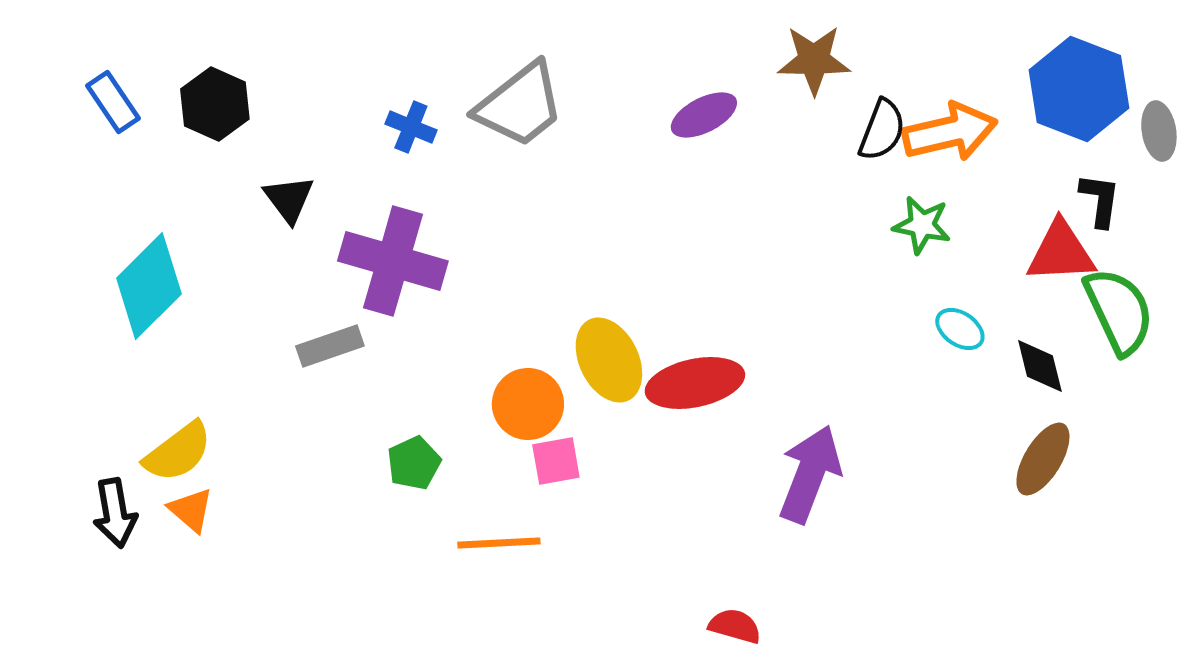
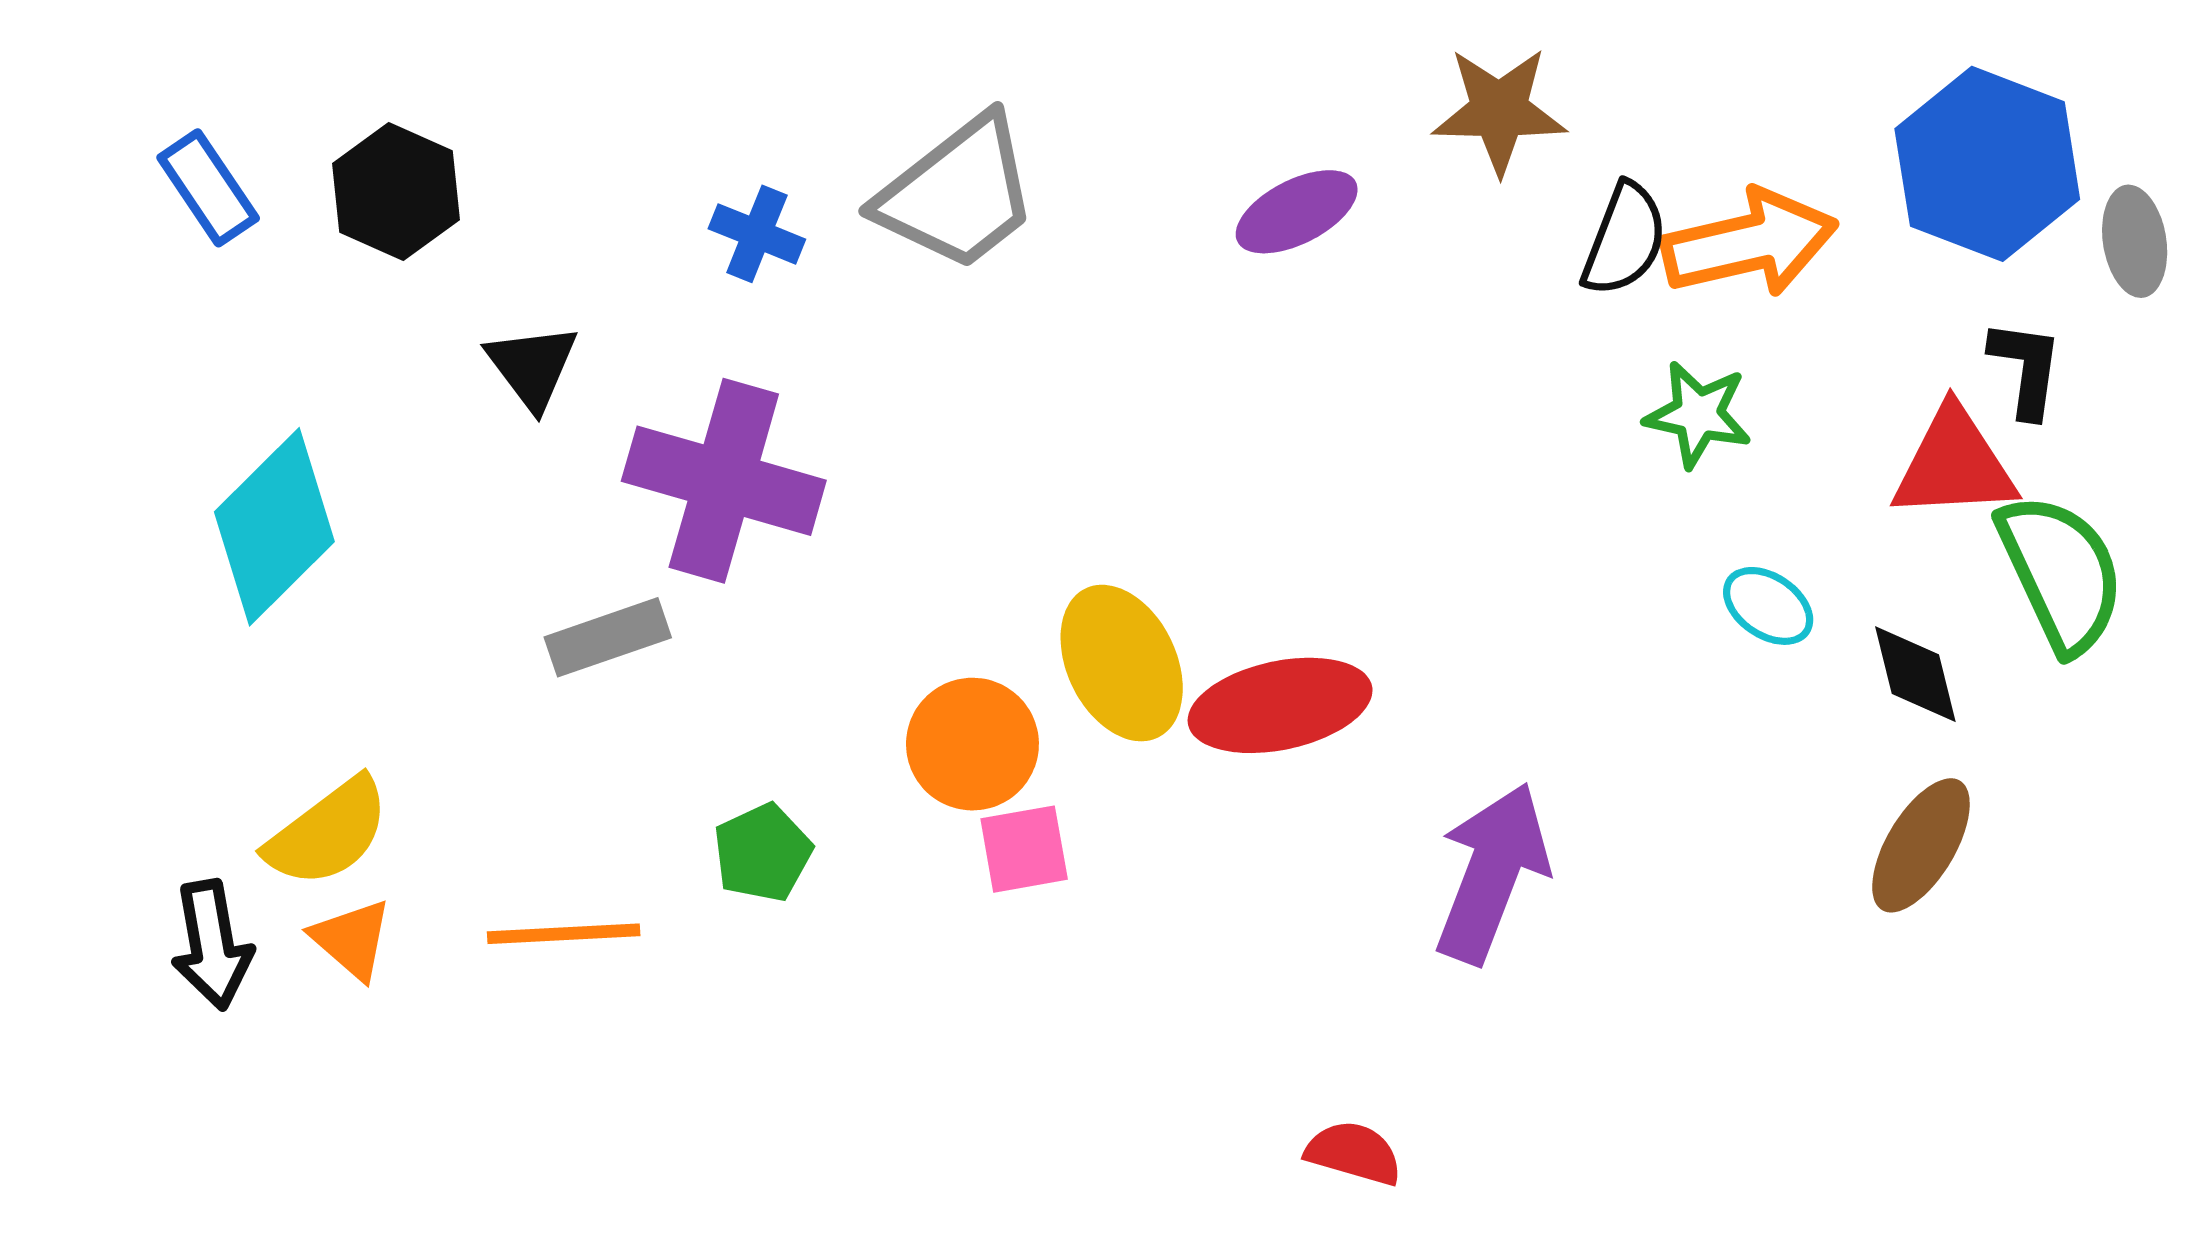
orange line: (499, 543) -> (564, 934), moved

